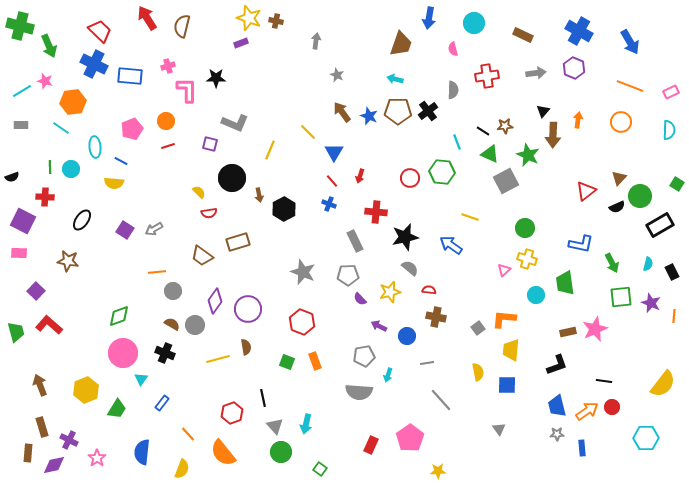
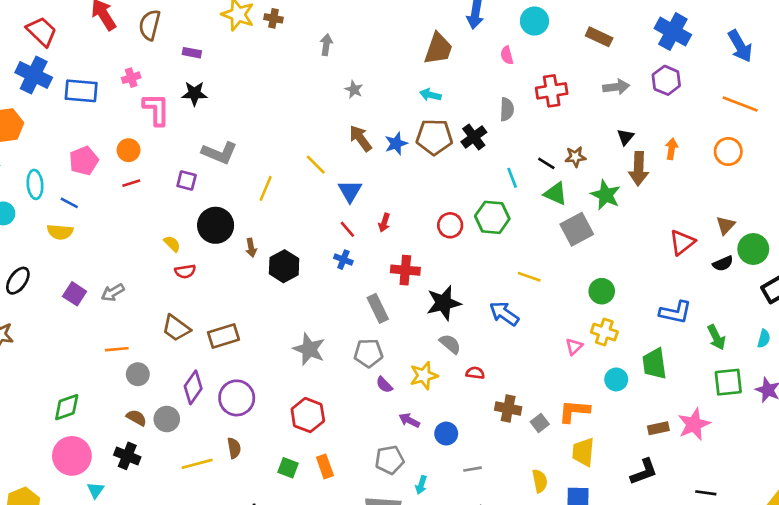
purple rectangle: (241, 43) -> (192, 53), moved, turned 32
blue star: (369, 116) -> (396, 144), turned 30
brown rectangle: (238, 242) -> (223, 336), moved
brown cross: (436, 317) -> (508, 408), moved

